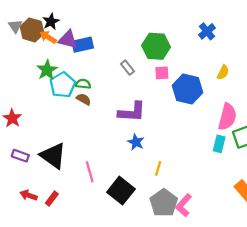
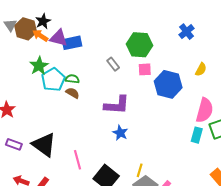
yellow line: (158, 168) -> (140, 170), moved

